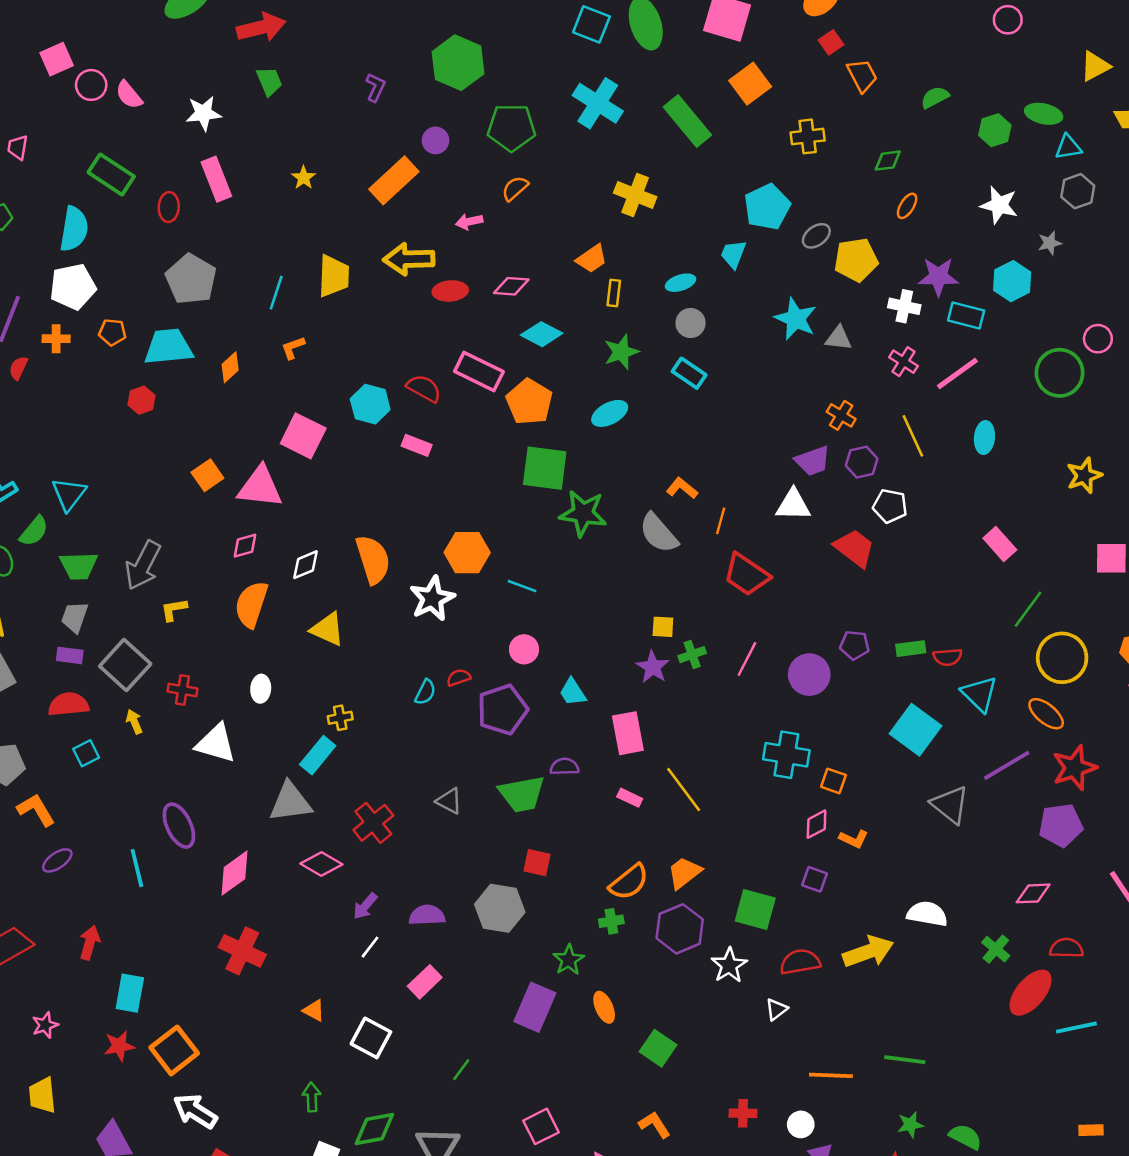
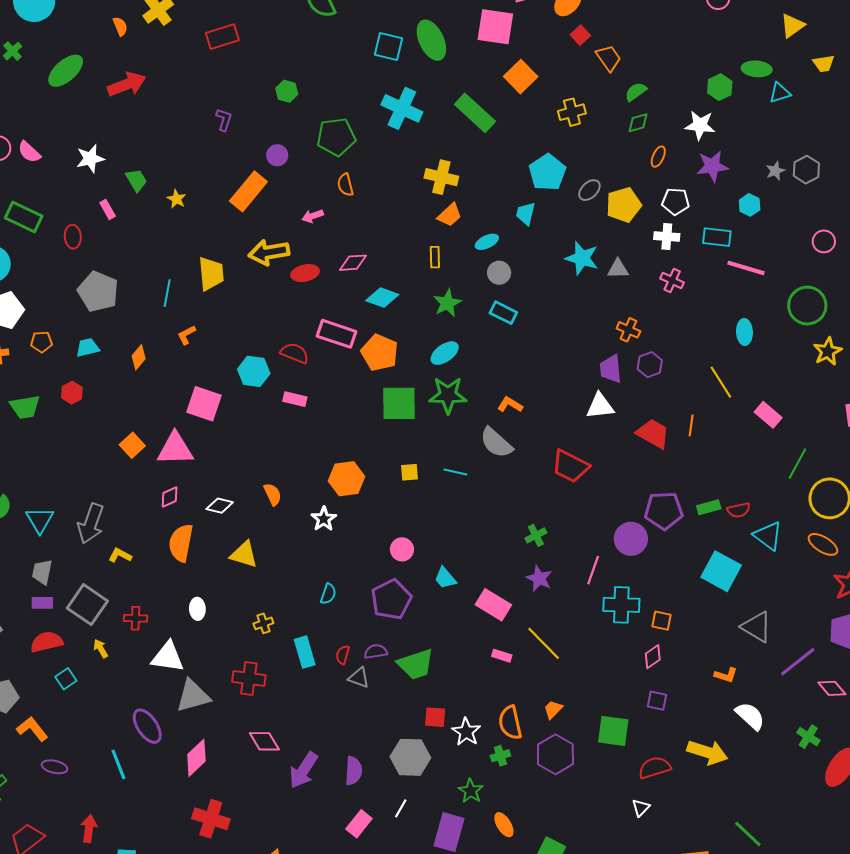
green hexagon: (458, 63) -> (287, 91), size x0.5
green trapezoid: (269, 81) -> (136, 180), moved
green semicircle: (935, 97) -> (636, 92), moved
pink rectangle: (216, 179) -> (108, 209), size x0.6
orange semicircle: (515, 188) -> (345, 185), turned -55
gray hexagon: (1078, 191) -> (806, 170), moved
white star: (999, 205) -> (700, 125), moved
orange trapezoid: (592, 259) -> (450, 215), moved
purple star: (938, 277) -> (712, 166), moved
cyan hexagon: (1012, 281) -> (750, 205), size x0.7
cyan trapezoid: (168, 347) -> (88, 348), size x0.6
green circle: (1060, 373) -> (807, 306), moved
pink line: (957, 374) -> (746, 268), moved, turned 60
yellow line: (913, 436) -> (721, 382), moved
purple trapezoid: (813, 461) -> (611, 369), turned 112
cyan triangle: (69, 494) -> (40, 520), moved
white pentagon: (890, 506) -> (676, 201), moved
green star: (583, 513) -> (448, 395), moved
orange line: (721, 521) -> (691, 425), moved
orange semicircle: (373, 559) -> (273, 494), size x0.6
white diamond: (306, 565) -> (220, 506), turned 44
green trapezoid: (79, 566) -> (25, 407), moved
cyan line: (522, 586) -> (455, 472), moved
white star: (432, 599) -> (324, 519), size x0.7
yellow L-shape: (174, 610) -> (120, 555), turned 45
yellow square: (663, 627) -> (409, 472), moved
purple pentagon: (855, 645) -> (664, 511), size x1.6
pink line: (747, 659) -> (593, 570), moved
purple star: (653, 667) -> (539, 578), moved
red semicircle: (459, 678) -> (343, 655), moved, turned -48
pink rectangle: (628, 733) -> (493, 605), turned -40
cyan rectangle: (318, 755) -> (305, 652), moved, turned -48
purple line: (1007, 765) -> (798, 662), moved
purple semicircle: (564, 767) -> (376, 652), moved
gray triangle: (290, 802) -> (193, 696), moved
red cross: (373, 823) -> (249, 678), moved, turned -36
orange L-shape: (854, 839) -> (726, 675), moved
purple ellipse: (57, 860) -> (54, 767), turned 55
pink diamond: (321, 864) -> (264, 741), turned 36
orange trapezoid: (684, 873) -> (553, 709), size x0.7
orange semicircle: (629, 882) -> (510, 723), turned 124
pink diamond: (1033, 893) -> (832, 688), turned 60
purple arrow: (365, 906) -> (304, 770), size x1.6
white semicircle: (927, 914) -> (750, 716), turned 40
purple semicircle: (427, 915) -> (354, 771), turned 104
white line: (370, 947) -> (401, 808), moved
yellow arrow: (868, 952) -> (707, 752), turned 45
white star: (729, 965) -> (466, 732), moved
green line: (905, 1060) -> (748, 834), turned 44

